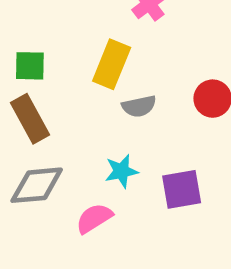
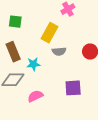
green square: (30, 66) -> (15, 22), moved
cyan star: (121, 171) -> (33, 64), moved

